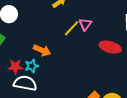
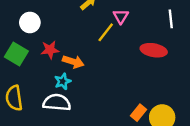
pink triangle: (85, 24) -> (121, 16), moved
red star: (15, 67) -> (50, 50), moved

